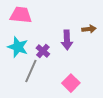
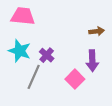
purple arrow: (67, 40) -> (92, 61), moved
pink square: (71, 83) -> (75, 79), moved

